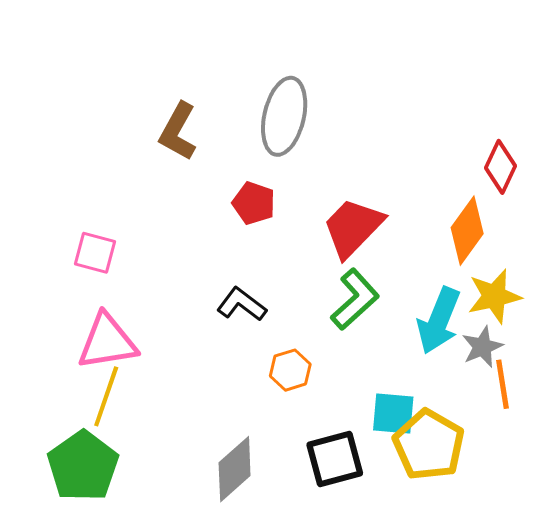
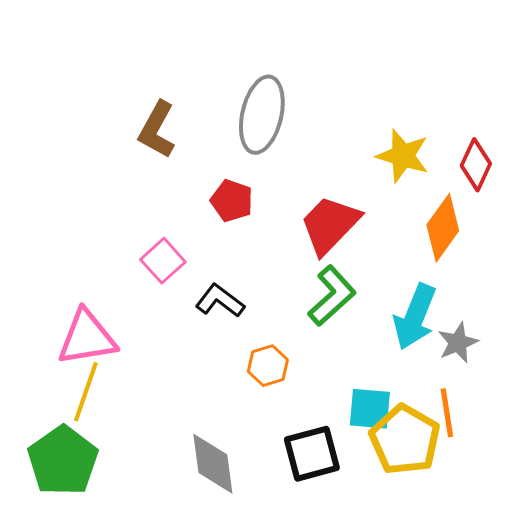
pink square: (95, 253) -> (163, 261), moved, turned 33
yellow star: (494, 296) -> (403, 156), moved, turned 30
orange line: (503, 384) -> (447, 413), moved
gray diamond: (235, 469) -> (213, 464), turned -56

